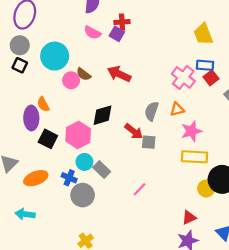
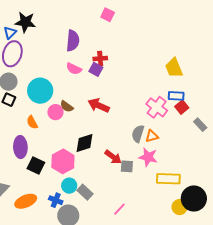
orange semicircle: (43, 104) -> (32, 122), moved
gray semicircle: (151, 111) -> (138, 134), moved
pink star: (191, 131) -> (148, 157), moved, turned 30

